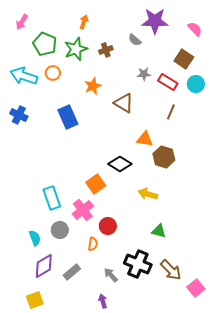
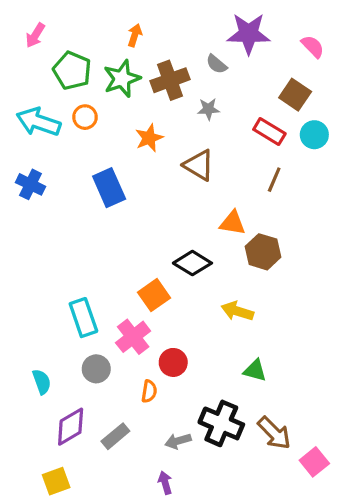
brown cross: (106, 50) -> (170, 80), size x1.6
gray star: (144, 74) -> (208, 109), moved
cyan semicircle: (35, 238) -> (42, 382), moved
gray arrow: (111, 275) -> (178, 441), turned -63

